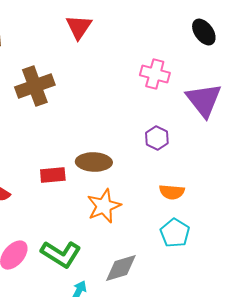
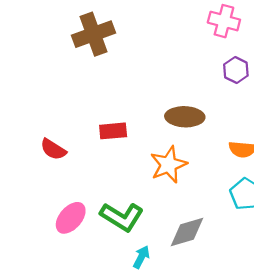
purple hexagon: (157, 138) -> (236, 70), moved
brown ellipse: (94, 162) -> (185, 117), moved

